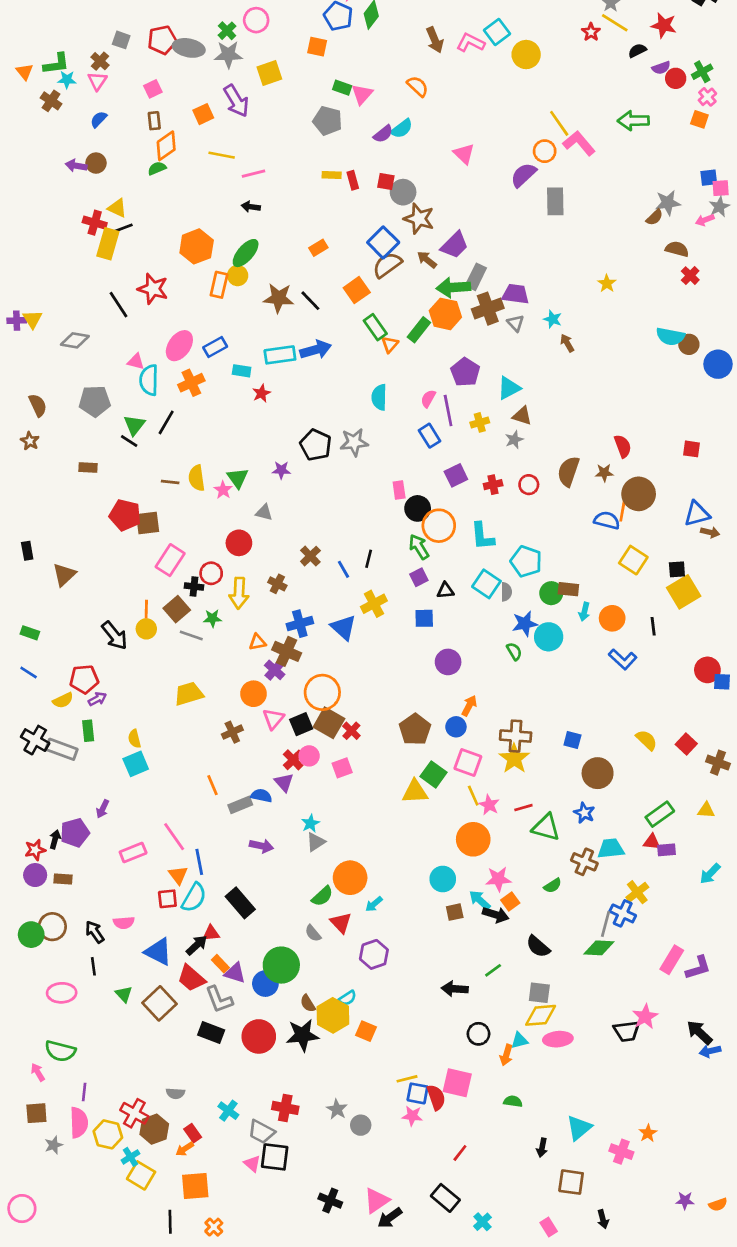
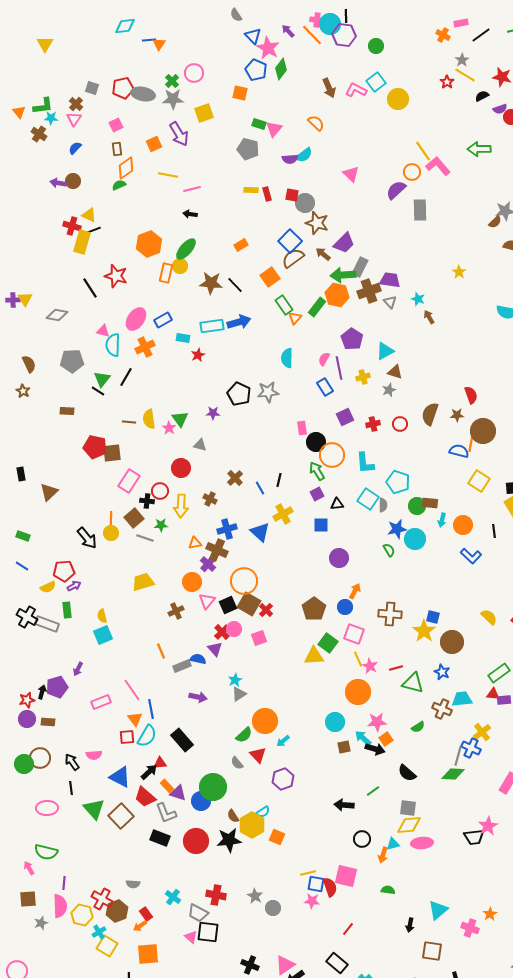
purple semicircle: (383, 134) -> (290, 159), turned 35
yellow star: (514, 759) -> (424, 631), moved
green triangle: (124, 994) -> (94, 809), size x1.6

